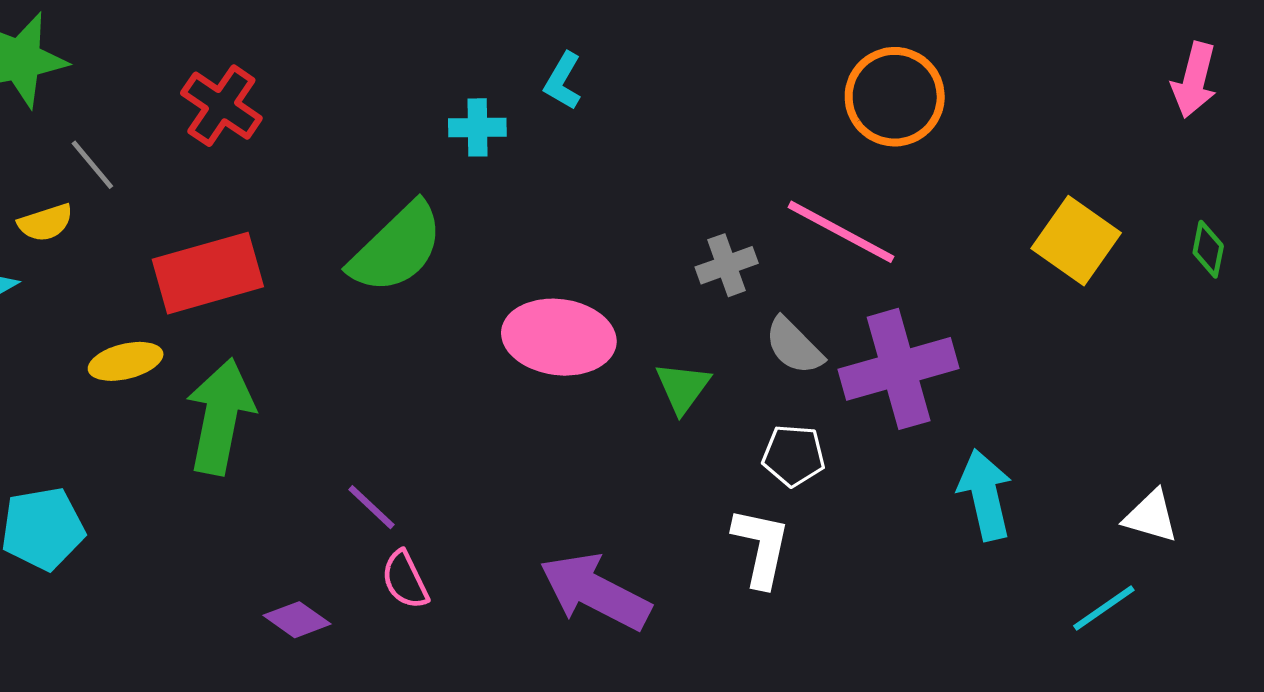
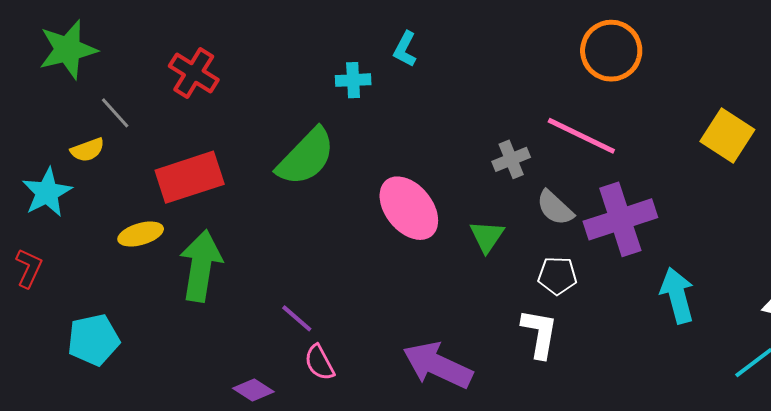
pink ellipse: (559, 337) -> (409, 208), turned 46

